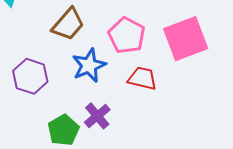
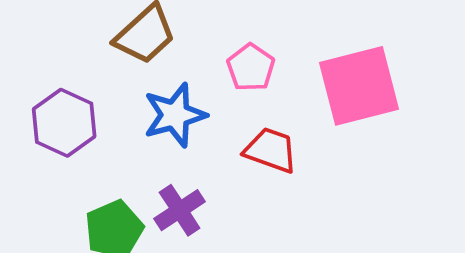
pink pentagon: (127, 35) -> (251, 68), size x0.7

